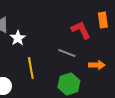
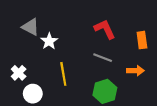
orange rectangle: (103, 20) -> (142, 40), moved
red L-shape: (81, 30) -> (105, 29), moved

